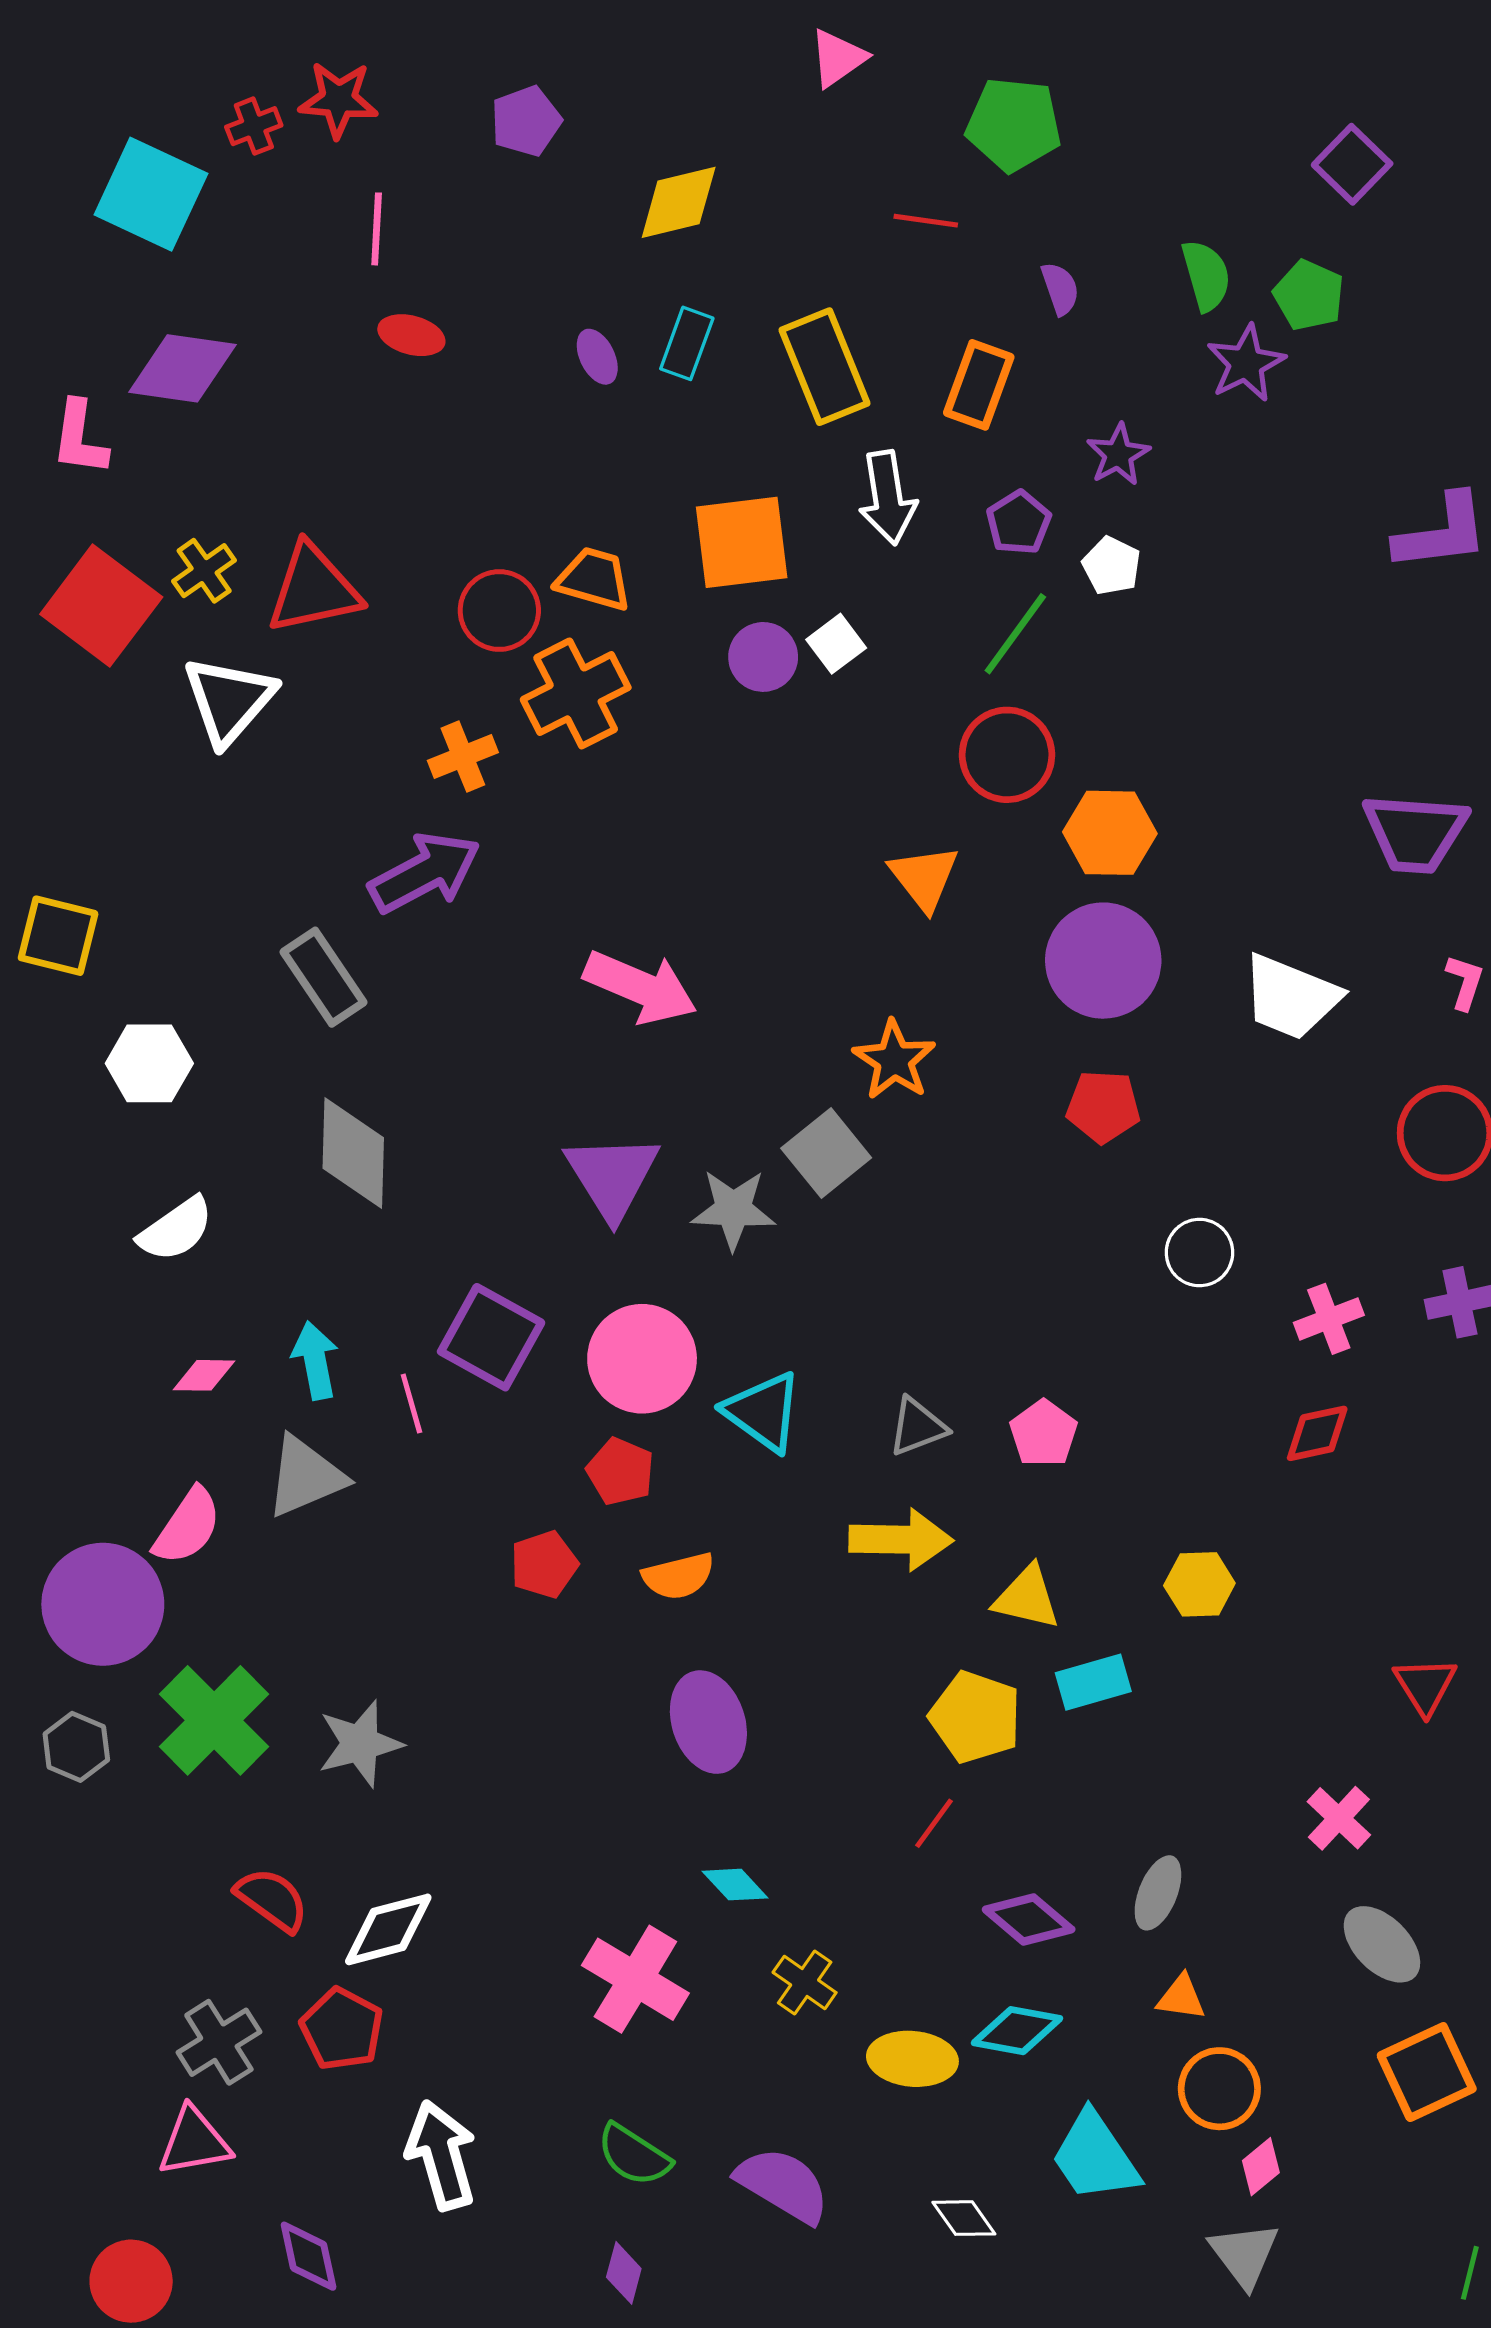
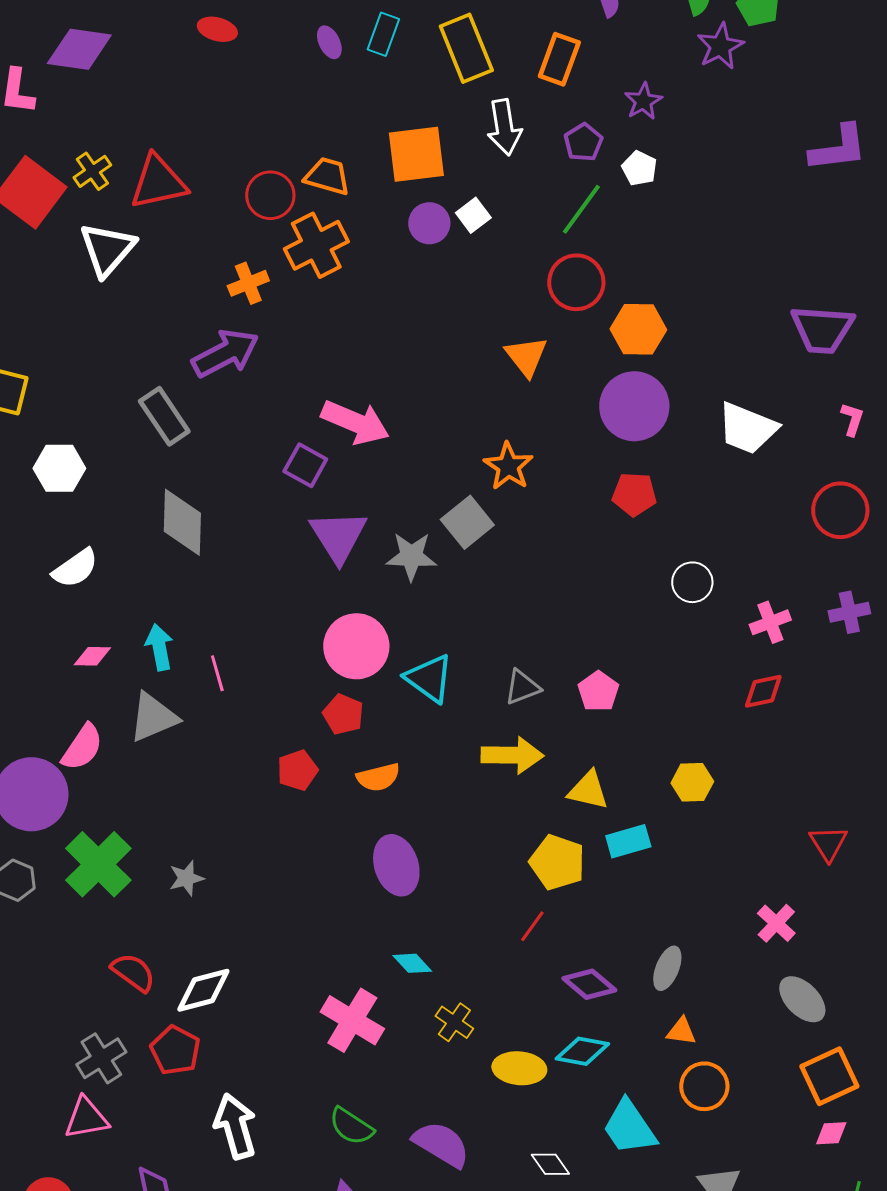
purple square: (491, 1337) -> (305, 465), moved, size x0.7
gray star: (360, 1744) -> (186, 878), size x0.7
pink diamond: (1261, 2167) -> (831, 1133), moved, turned 36

